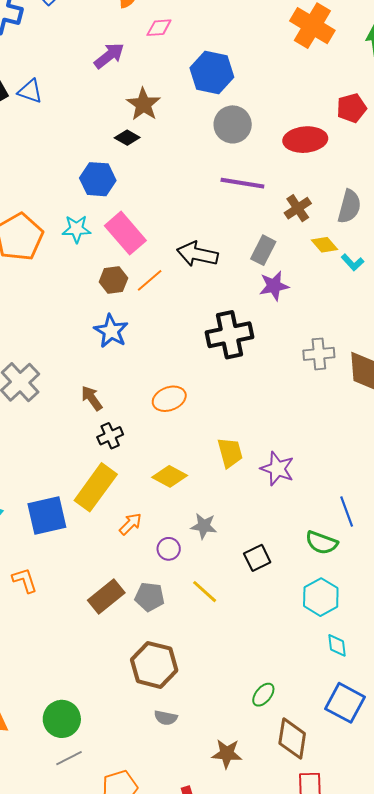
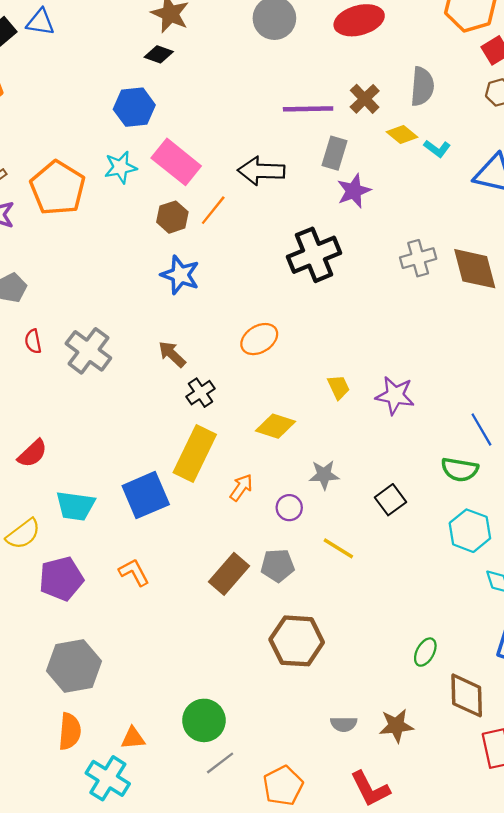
purple line: (242, 183) -> (308, 109), moved
yellow trapezoid: (230, 453) -> (338, 387), size x0.7
gray semicircle: (166, 718) -> (344, 724), moved

